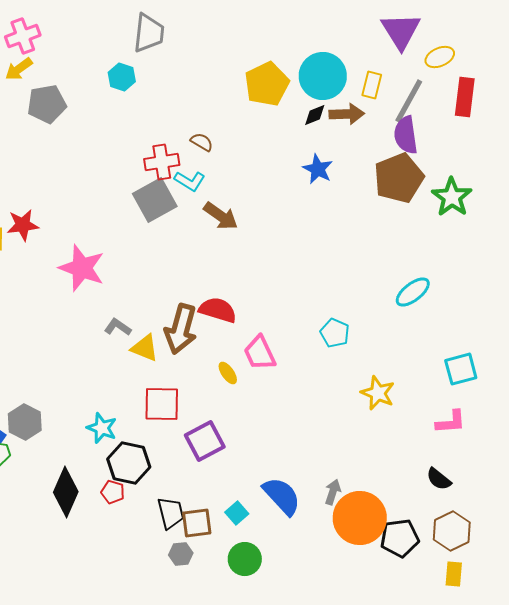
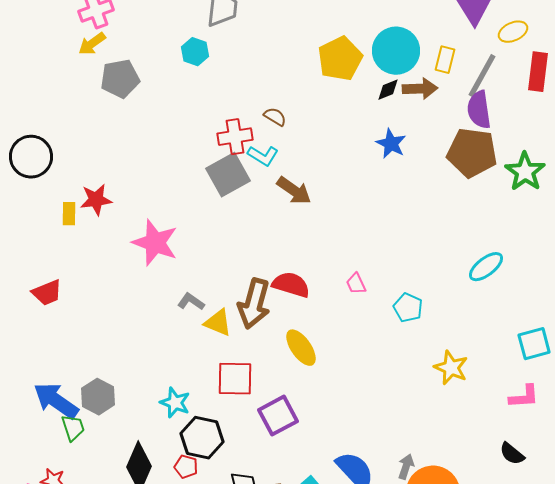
brown pentagon: (399, 178) -> (472, 153), turned 30
pink trapezoid: (260, 353) -> (356, 284), moved, size x0.6
yellow ellipse: (228, 373) -> (301, 348), size x1.6

